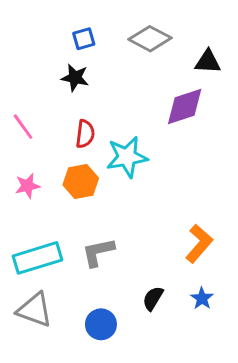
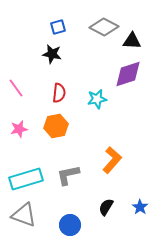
black triangle: (208, 62) -> (132, 41), moved
cyan star: (127, 157) -> (97, 99), moved, size x0.7
orange L-shape: (199, 244) -> (112, 160), moved

